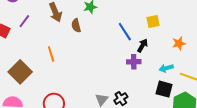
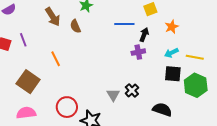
purple line: (24, 21) -> (23, 40), moved, turned -48
blue line: (125, 32) -> (124, 24), turned -48
orange star: (179, 43) -> (172, 27), moved

